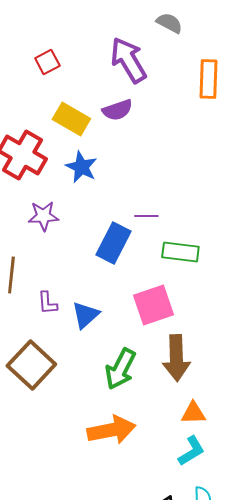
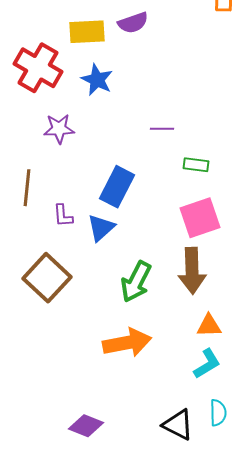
yellow rectangle: (71, 119) -> (87, 32), turned -33
blue rectangle: (113, 243) -> (117, 187), moved
green rectangle: (180, 252) -> (196, 165), size x0.7
pink square: (153, 305) -> (200, 218), moved

